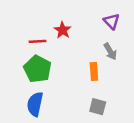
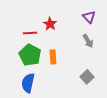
orange rectangle: (94, 71) -> (53, 57), moved
gray square: (98, 107) -> (87, 77), moved, turned 32

